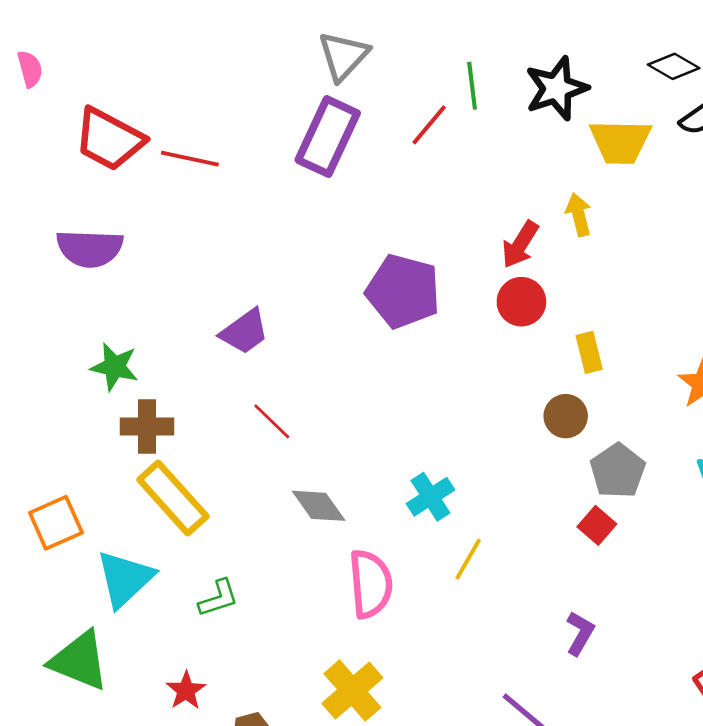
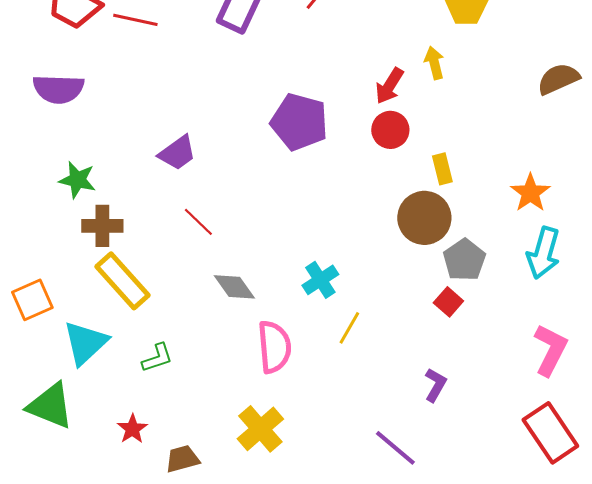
brown circle: (566, 416) -> (424, 218), size x1.6

